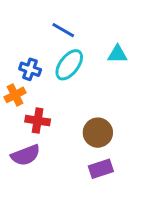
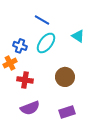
cyan triangle: (117, 54) -> (78, 36), turned 32
brown circle: (98, 133) -> (65, 77), moved
purple semicircle: (26, 155) -> (30, 108), moved

